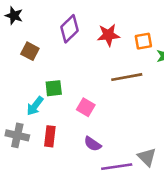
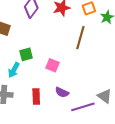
brown line: (127, 77) -> (80, 38), turned -55
red rectangle: (50, 136) -> (36, 96), moved

